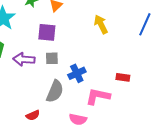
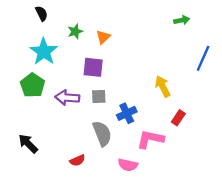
yellow arrow: (101, 24) -> (163, 86), moved
red rectangle: (123, 77) -> (178, 118), turned -64
gray semicircle: (55, 91) -> (102, 133), turned -45

